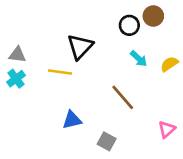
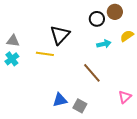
cyan arrow: (139, 59) -> (104, 44), turned -56
yellow semicircle: (169, 64) -> (127, 36), moved
blue triangle: (72, 120) -> (60, 100), moved

